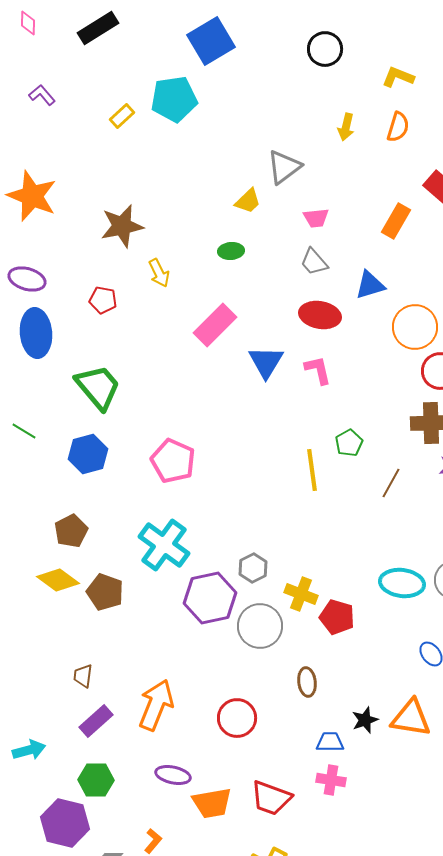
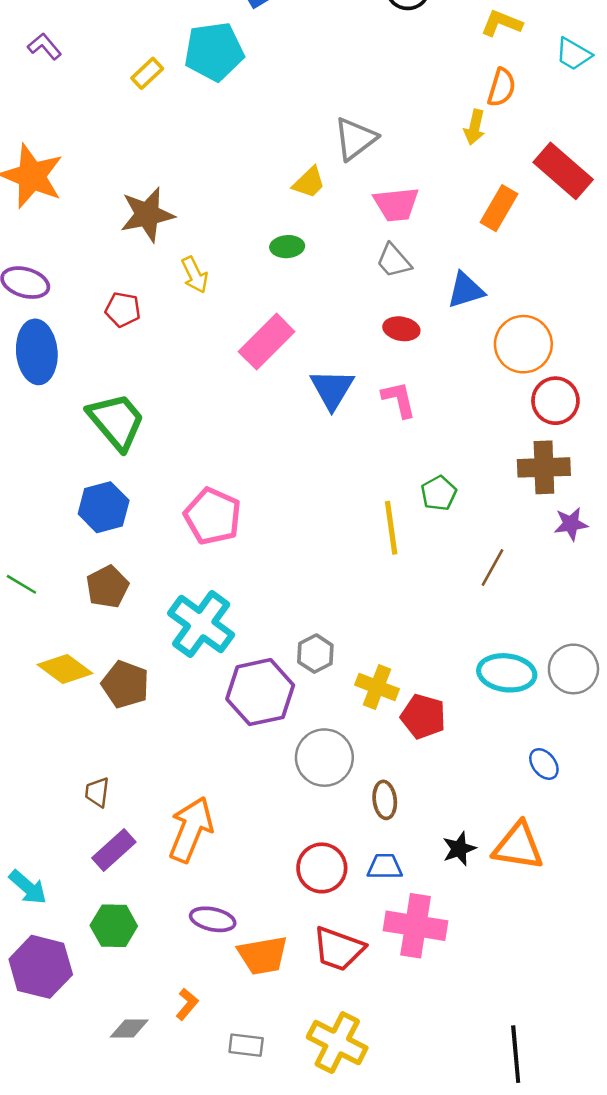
yellow arrow: (346, 127) -> (475, 127), moved
pink trapezoid: (316, 218) -> (396, 204), size x1.4
red ellipse: (320, 315) -> (401, 329), size x0.7
green line: (24, 431) -> (21, 584), moved
brown line: (391, 483) -> (493, 568), moved
brown pentagon: (71, 531) -> (107, 587), moved
gray circle: (260, 626) -> (324, 758), moved
red circle: (237, 718) -> (322, 868), moved
blue trapezoid: (330, 742) -> (385, 867), moved
cyan arrow: (29, 750) -> (28, 887), turned 56
pink cross: (331, 780) -> (416, 926), size x1.6
purple hexagon: (65, 823) -> (41, 967), moved

